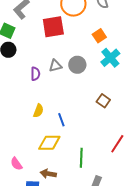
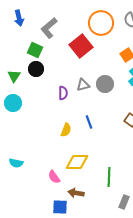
red square: (53, 27) -> (81, 46), turned -30
blue line: (61, 120) -> (89, 122), moved
pink semicircle: (16, 164) -> (54, 177), moved

